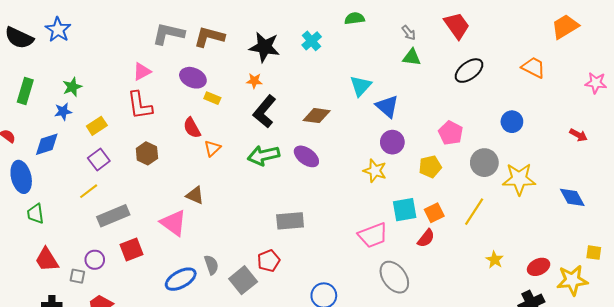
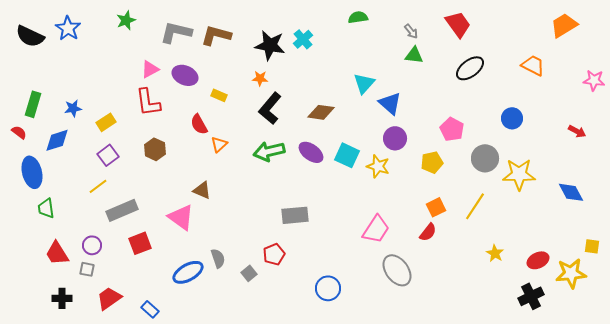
cyan cross: (312, 41) -> (303, 39), moved
purple ellipse: (193, 78) -> (185, 75), moved
green star: (72, 87) -> (126, 20), moved
green rectangle: (25, 91) -> (33, 104), moved
cyan square: (405, 210) -> (347, 155), moved, turned 35
pink trapezoid: (373, 235) -> (376, 229), turned -36
purple circle: (95, 260) -> (92, 245), moved
gray square: (243, 280) -> (249, 273), size x0.6

